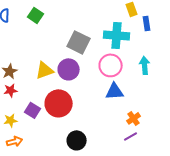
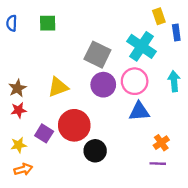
green square: (36, 15) -> (48, 23), turned -35
cyan cross: (117, 35) -> (142, 46), turned 30
purple circle: (69, 69) -> (103, 85), moved
purple line: (131, 136) -> (158, 164), turned 32
black circle: (77, 140) -> (95, 151), moved

